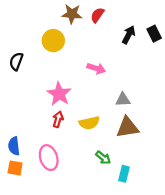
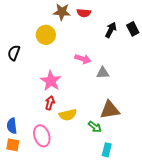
red semicircle: (97, 15) -> (84, 13), turned -120
gray triangle: (123, 100) -> (103, 73), moved
yellow semicircle: (89, 123) -> (68, 115), moved
green arrow: (103, 158) -> (95, 127), moved

